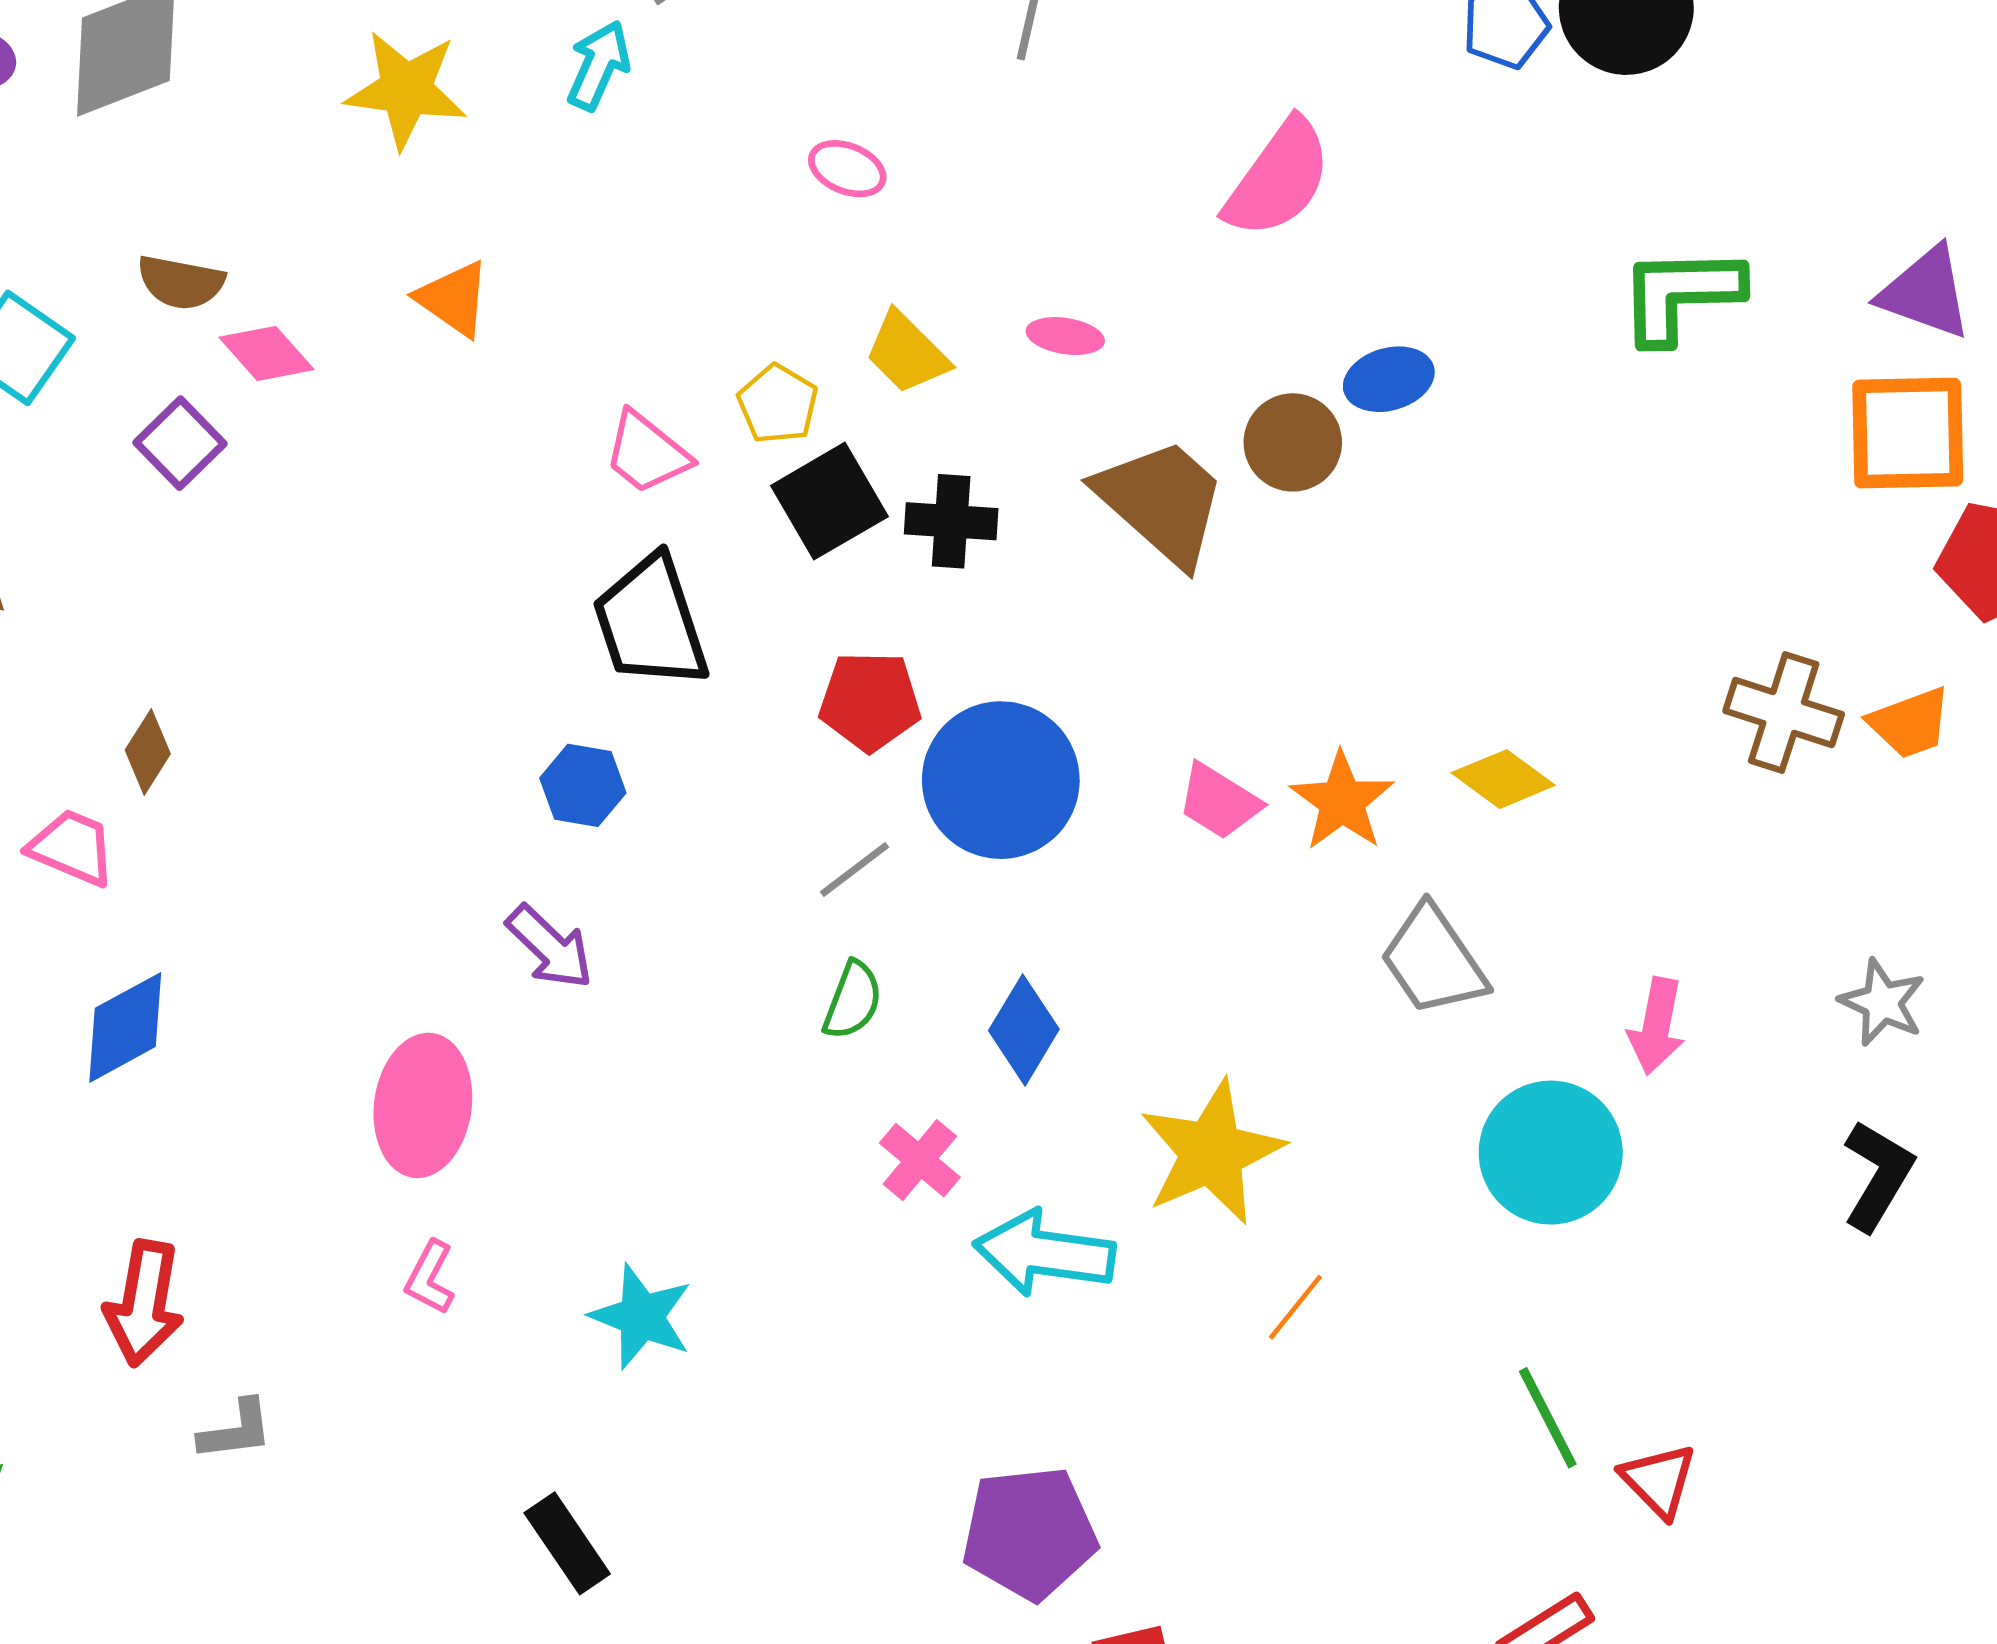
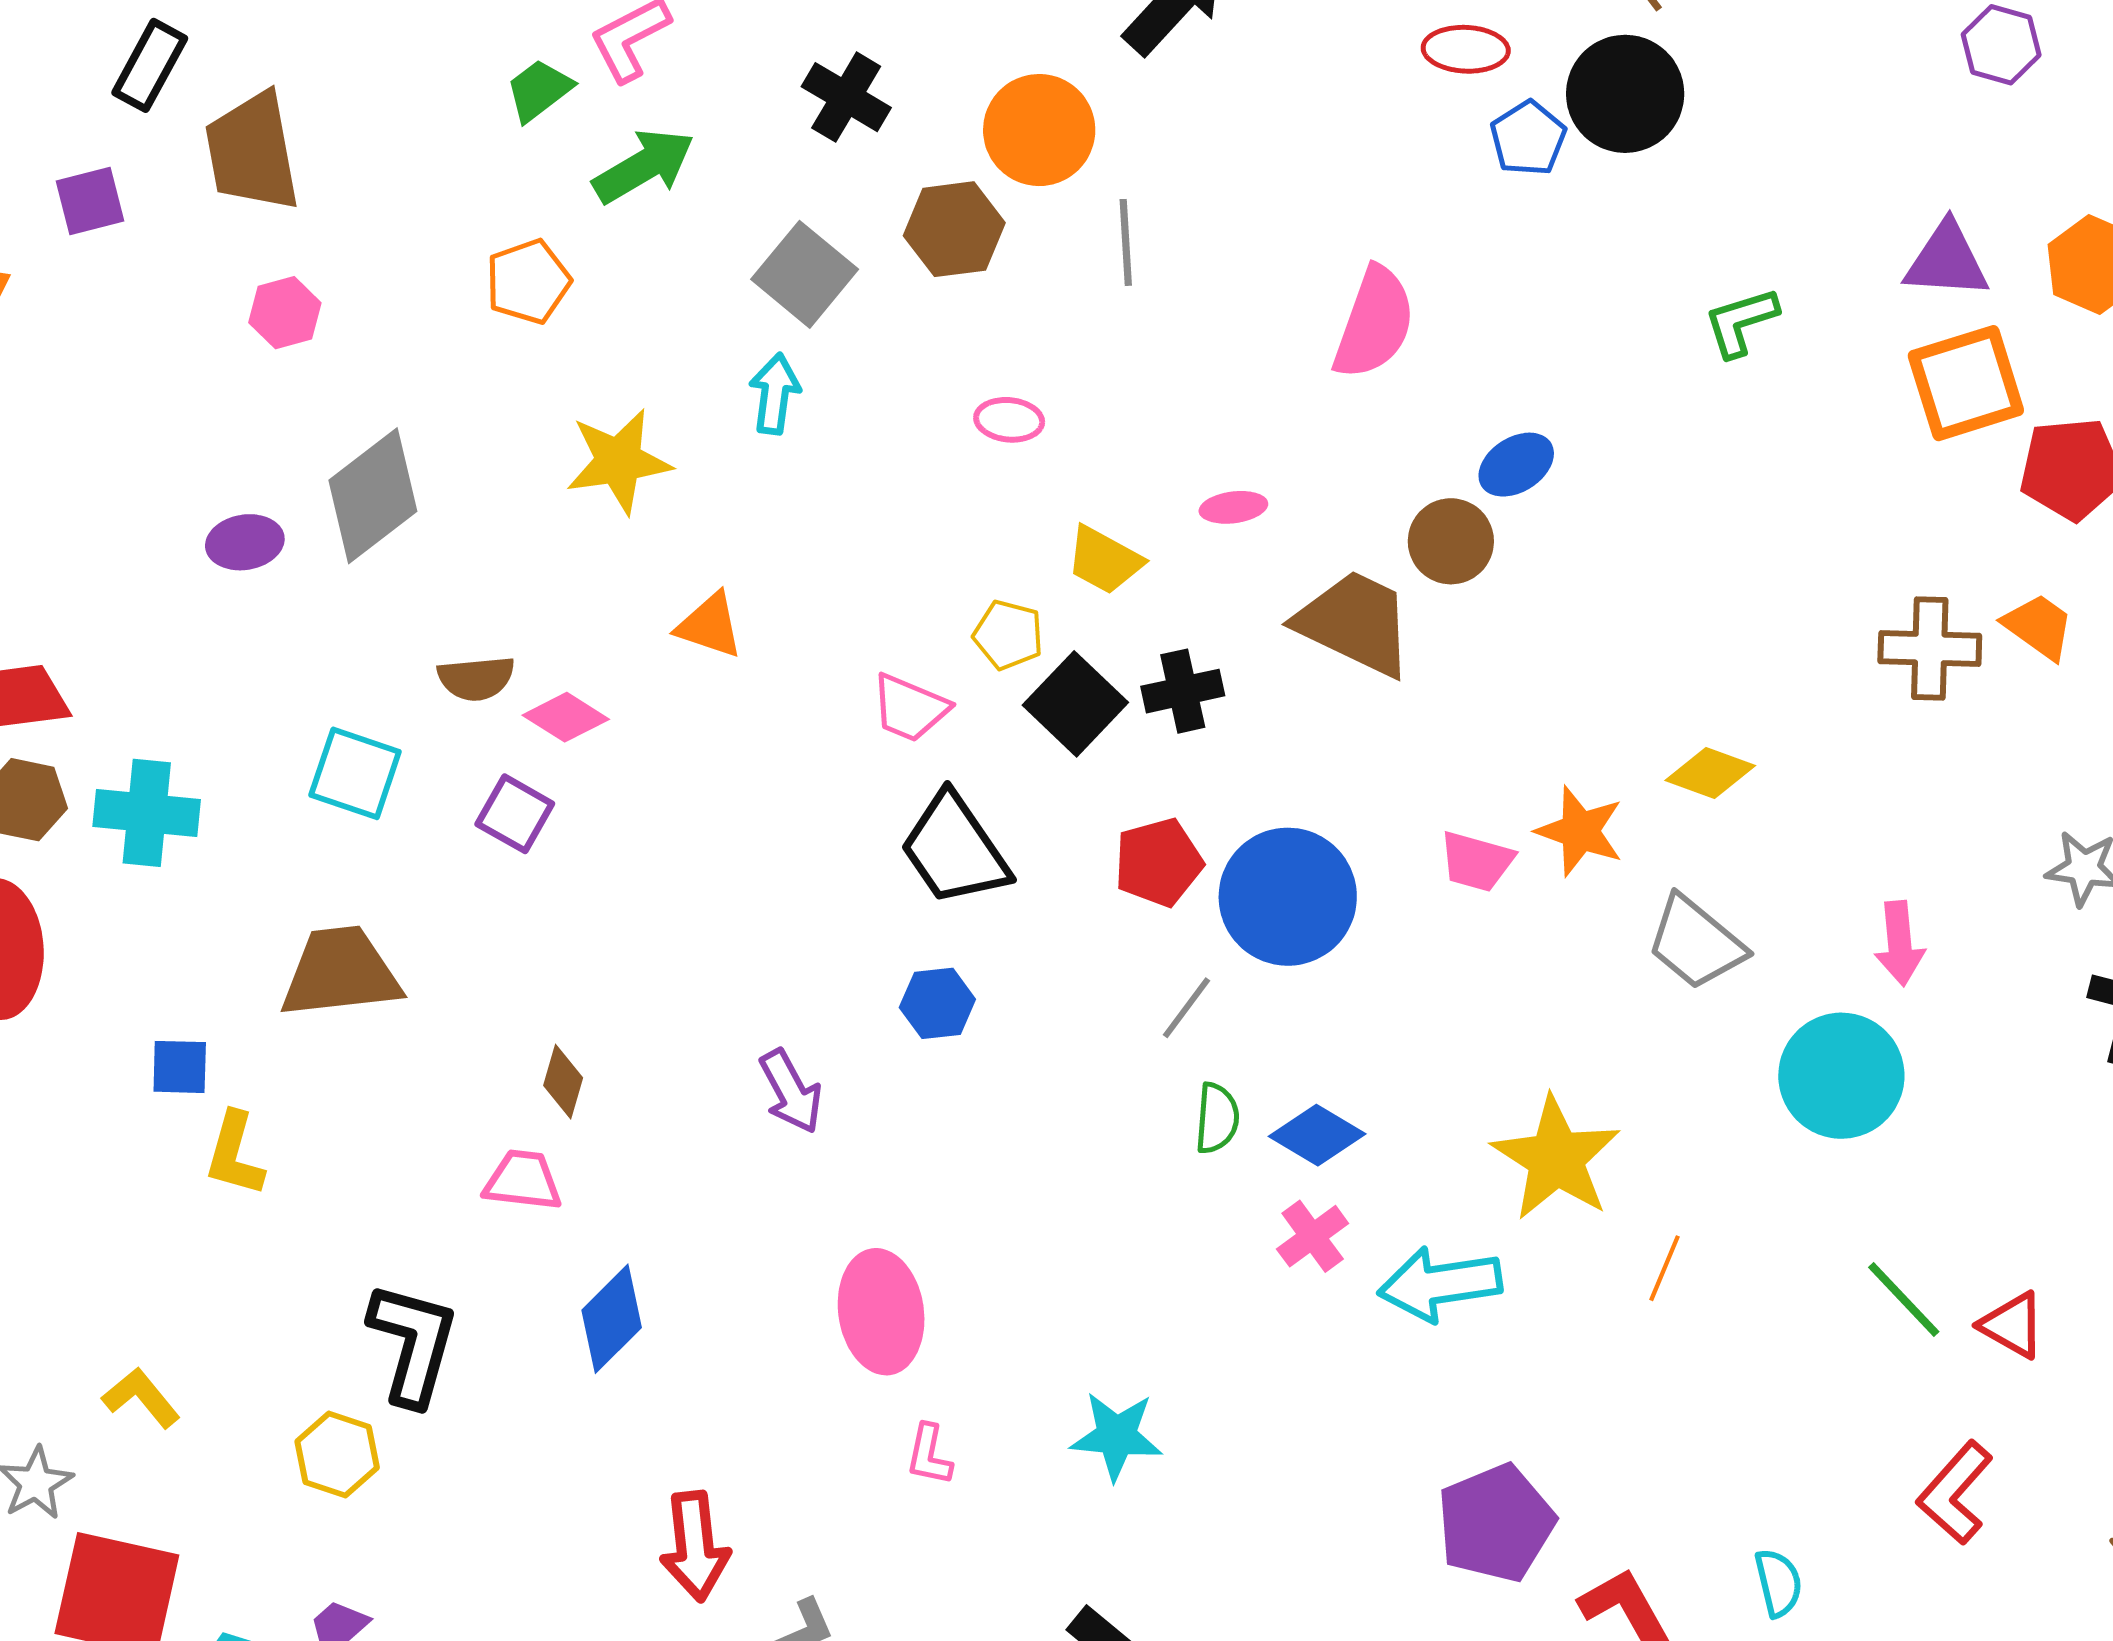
green L-shape: (1681, 294) -> (1741, 322), size x0.7
orange trapezoid: (1910, 723) -> (2039, 626), turned -108
purple arrow: (550, 947) -> (791, 1091), moved, turned 34
blue diamond: (1024, 1030) -> (1317, 1135), moved, turned -74
pink cross: (920, 1160) -> (1313, 1236), turned 30

